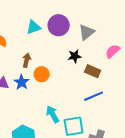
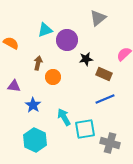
purple circle: (59, 25) -> (67, 40), moved
gray triangle: (87, 32) -> (98, 18), moved
blue star: (22, 82) -> (33, 105), moved

